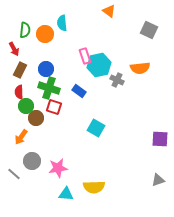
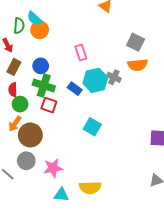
cyan semicircle: (62, 23) -> (34, 18), moved, turned -42
gray square: (149, 30) -> (136, 42), moved
cyan hexagon: (99, 65) -> (95, 80), moved
brown circle: (36, 118) -> (30, 135), moved, size x1.5
orange arrow: (21, 137) -> (15, 124), moved

